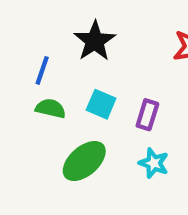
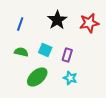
black star: (95, 41) -> (57, 20), moved
blue line: (42, 70) -> (20, 24), moved

